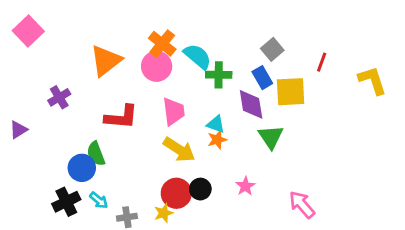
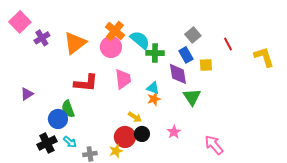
red line: (322, 62) -> (228, 44), turned -48
yellow square: (291, 92) -> (206, 65), size x0.6
purple cross: (59, 97) -> (42, 38), moved
purple triangle: (18, 130) -> (27, 94), moved
yellow arrow: (179, 150) -> (135, 117), moved, size x0.6

